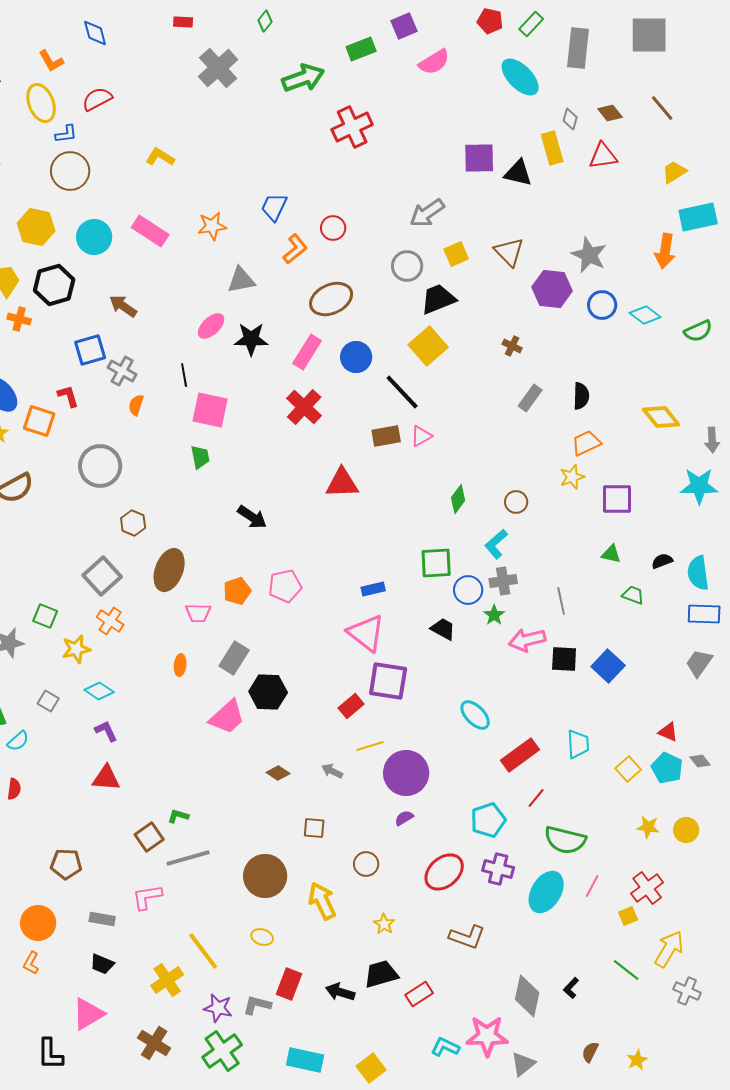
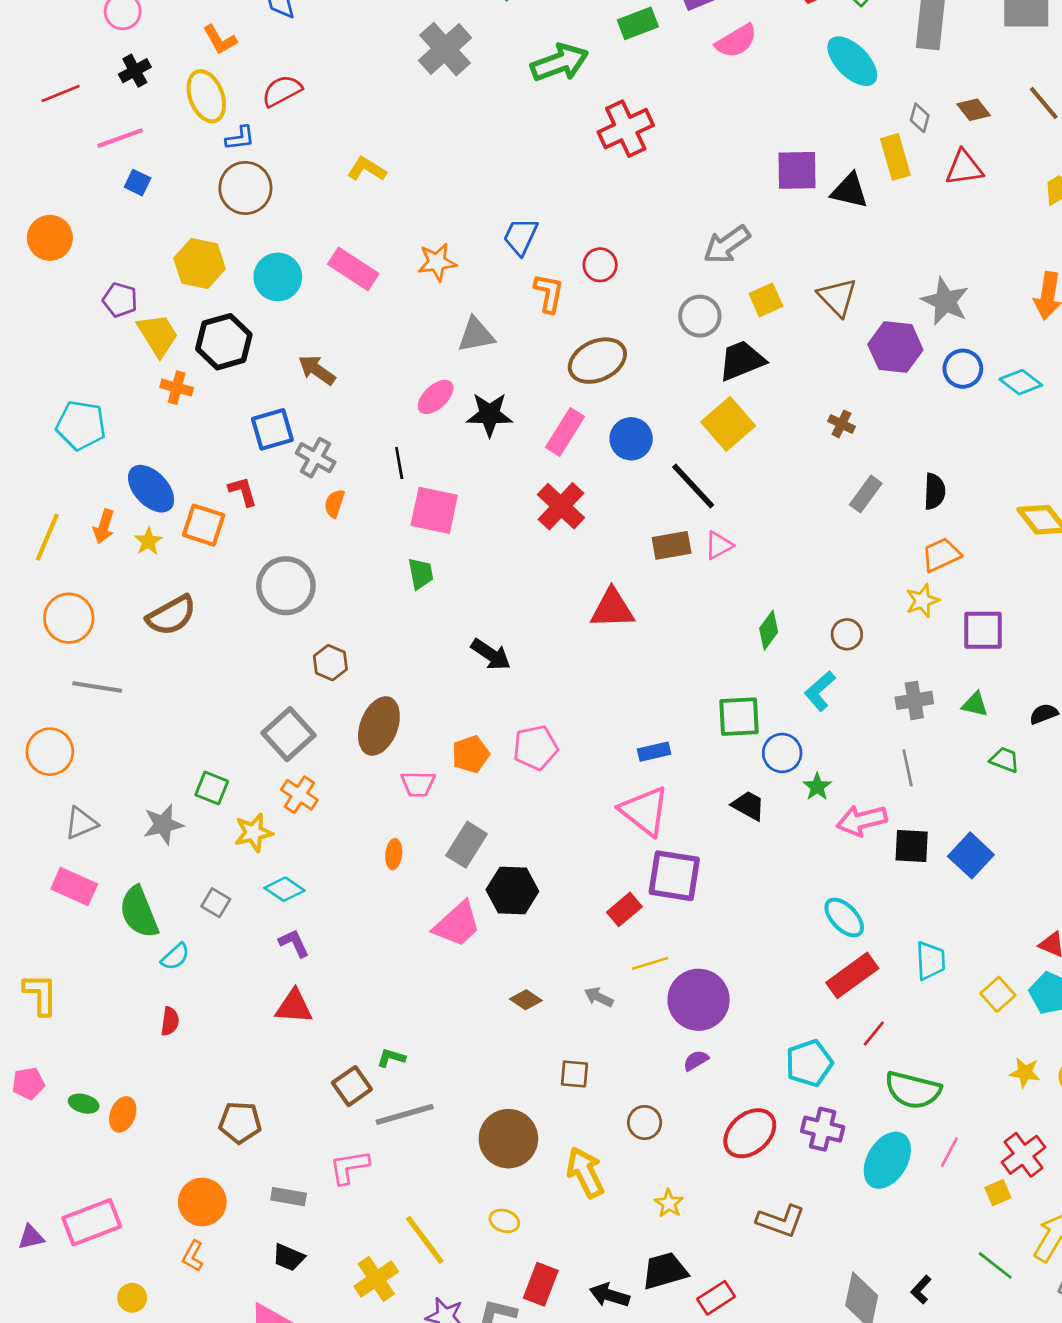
orange L-shape: (295, 249) -> (549, 293), turned -40
gray cross: (503, 581) -> (914, 700), moved
cyan ellipse: (475, 715) -> (844, 917), moved

